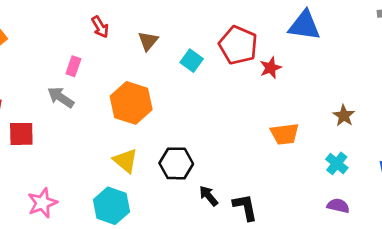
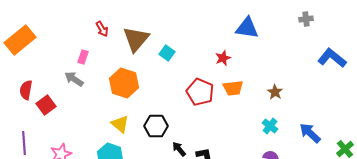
brown triangle: (148, 41) -> (136, 39), size x1.8
red pentagon: (238, 45) -> (200, 92), moved
red square: (21, 134) -> (46, 105), turned -36
orange trapezoid: (285, 134) -> (233, 88), moved

